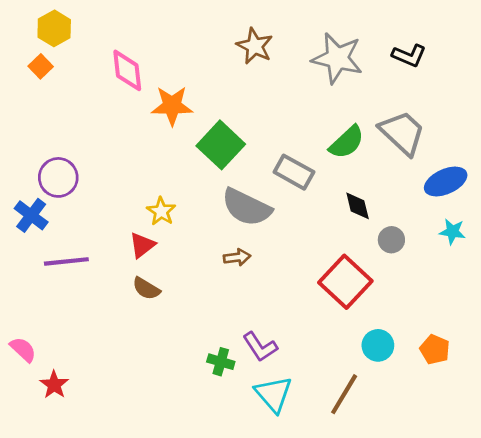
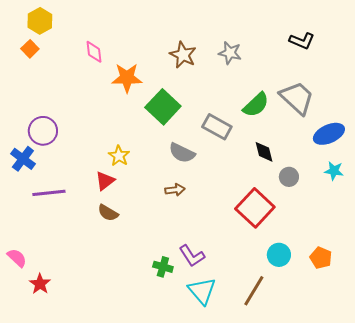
brown star: (255, 46) -> (183, 55), moved
gray star: (337, 58) -> (230, 53), moved, size x0.6
pink diamond: (127, 70) -> (94, 52), size x0.7
gray semicircle: (247, 207) -> (182, 153), size x0.7

